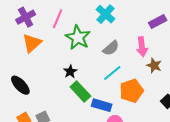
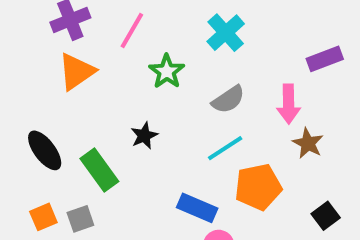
green star: (78, 37) -> (167, 71), size x0.7
green rectangle: (80, 91) -> (99, 170), moved

